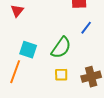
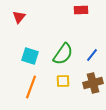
blue line: (86, 28) -> (92, 55), moved
orange line: (15, 72) -> (31, 87), moved

